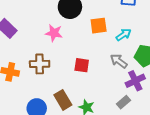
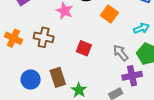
orange square: (99, 26) -> (109, 14), turned 30
cyan arrow: (124, 35) -> (141, 28), moved

